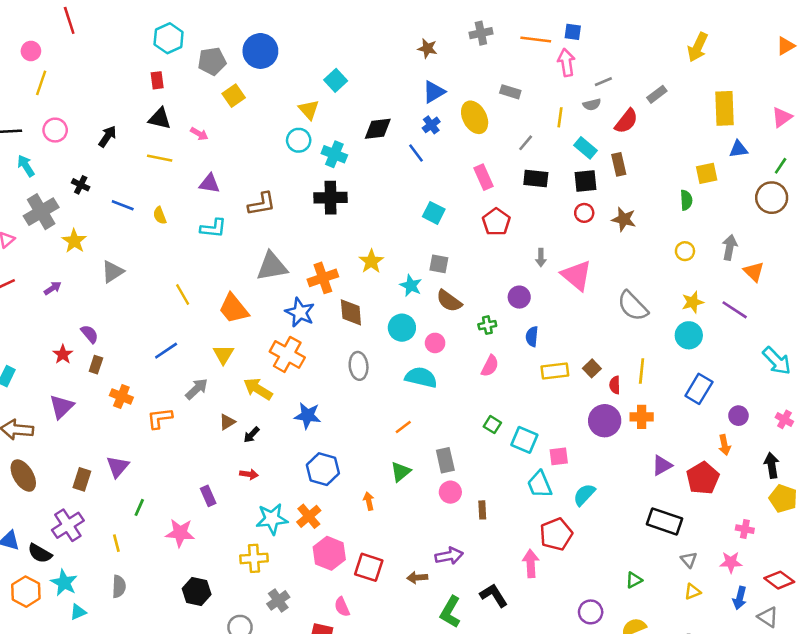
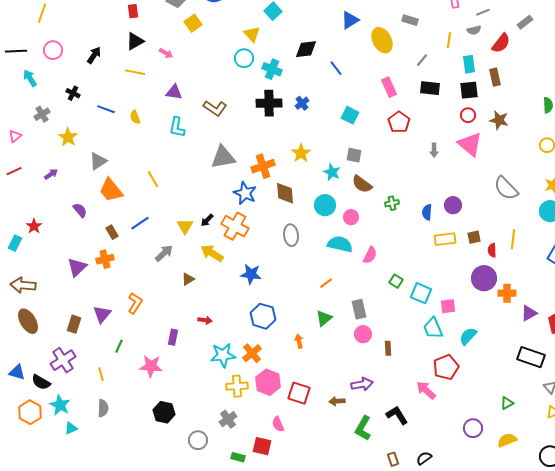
black triangle: (160, 119) -> (135, 41), turned -42
blue cross: (431, 125) -> (302, 103), moved
cyan rectangle: (585, 148) -> (469, 64), turned 42
brown L-shape: (262, 204) -> (215, 108), turned 45
gray cross: (41, 212) -> (42, 114), size x0.6
cyan L-shape: (213, 228) -> (177, 127), turned 95
pink triangle: (577, 275) -> (470, 144), moved
purple circle: (519, 297) -> (453, 205), moved
orange trapezoid: (234, 309) -> (111, 190), moved
red star: (63, 354) -> (34, 226), moved
brown rectangle: (96, 365) -> (112, 232), moved, turned -48
pink semicircle: (490, 366) -> (370, 255), moved
brown square: (592, 368) -> (474, 237), turned 32
orange cross: (121, 396) -> (105, 259), turned -36
purple triangle: (62, 407) -> (77, 267), moved
orange cross: (642, 417) -> (507, 293), moved
orange L-shape: (160, 418) -> (135, 303), moved, turned 130
black arrow: (251, 435) -> (207, 220), moved
purple rectangle: (208, 496) -> (173, 337), turned 35
yellow cross: (254, 558) -> (237, 386), moved
pink arrow: (531, 564) -> (426, 390), turned -45

